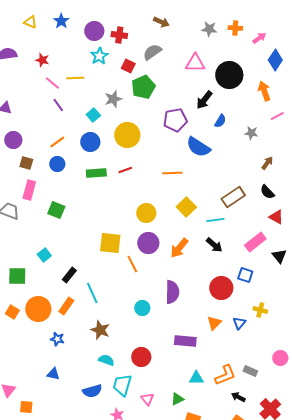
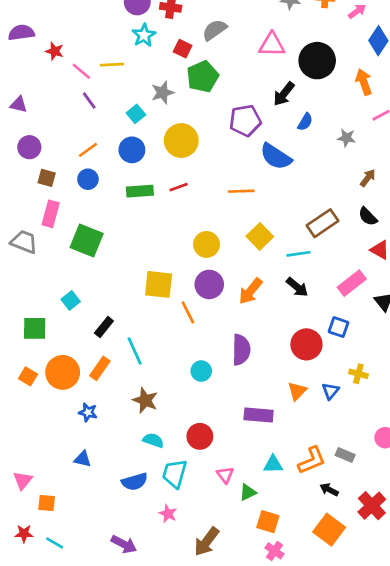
red star: (42, 60) -> (55, 51), moved
green square: (56, 210) -> (87, 240), size x1.4
pink triangle: (147, 399) -> (225, 475), moved

